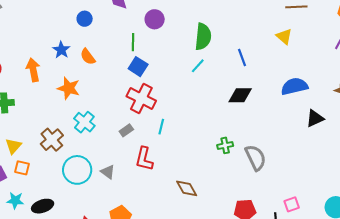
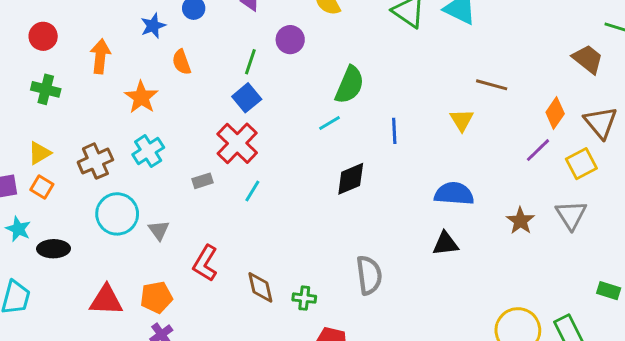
blue star: (61, 50) -> (153, 26), moved
black diamond: (240, 95) -> (351, 179), moved, turned -40
black triangle: (315, 118) -> (445, 244), moved
green cross: (225, 145) -> (304, 298), moved
red L-shape: (144, 159) -> (205, 263), moved

